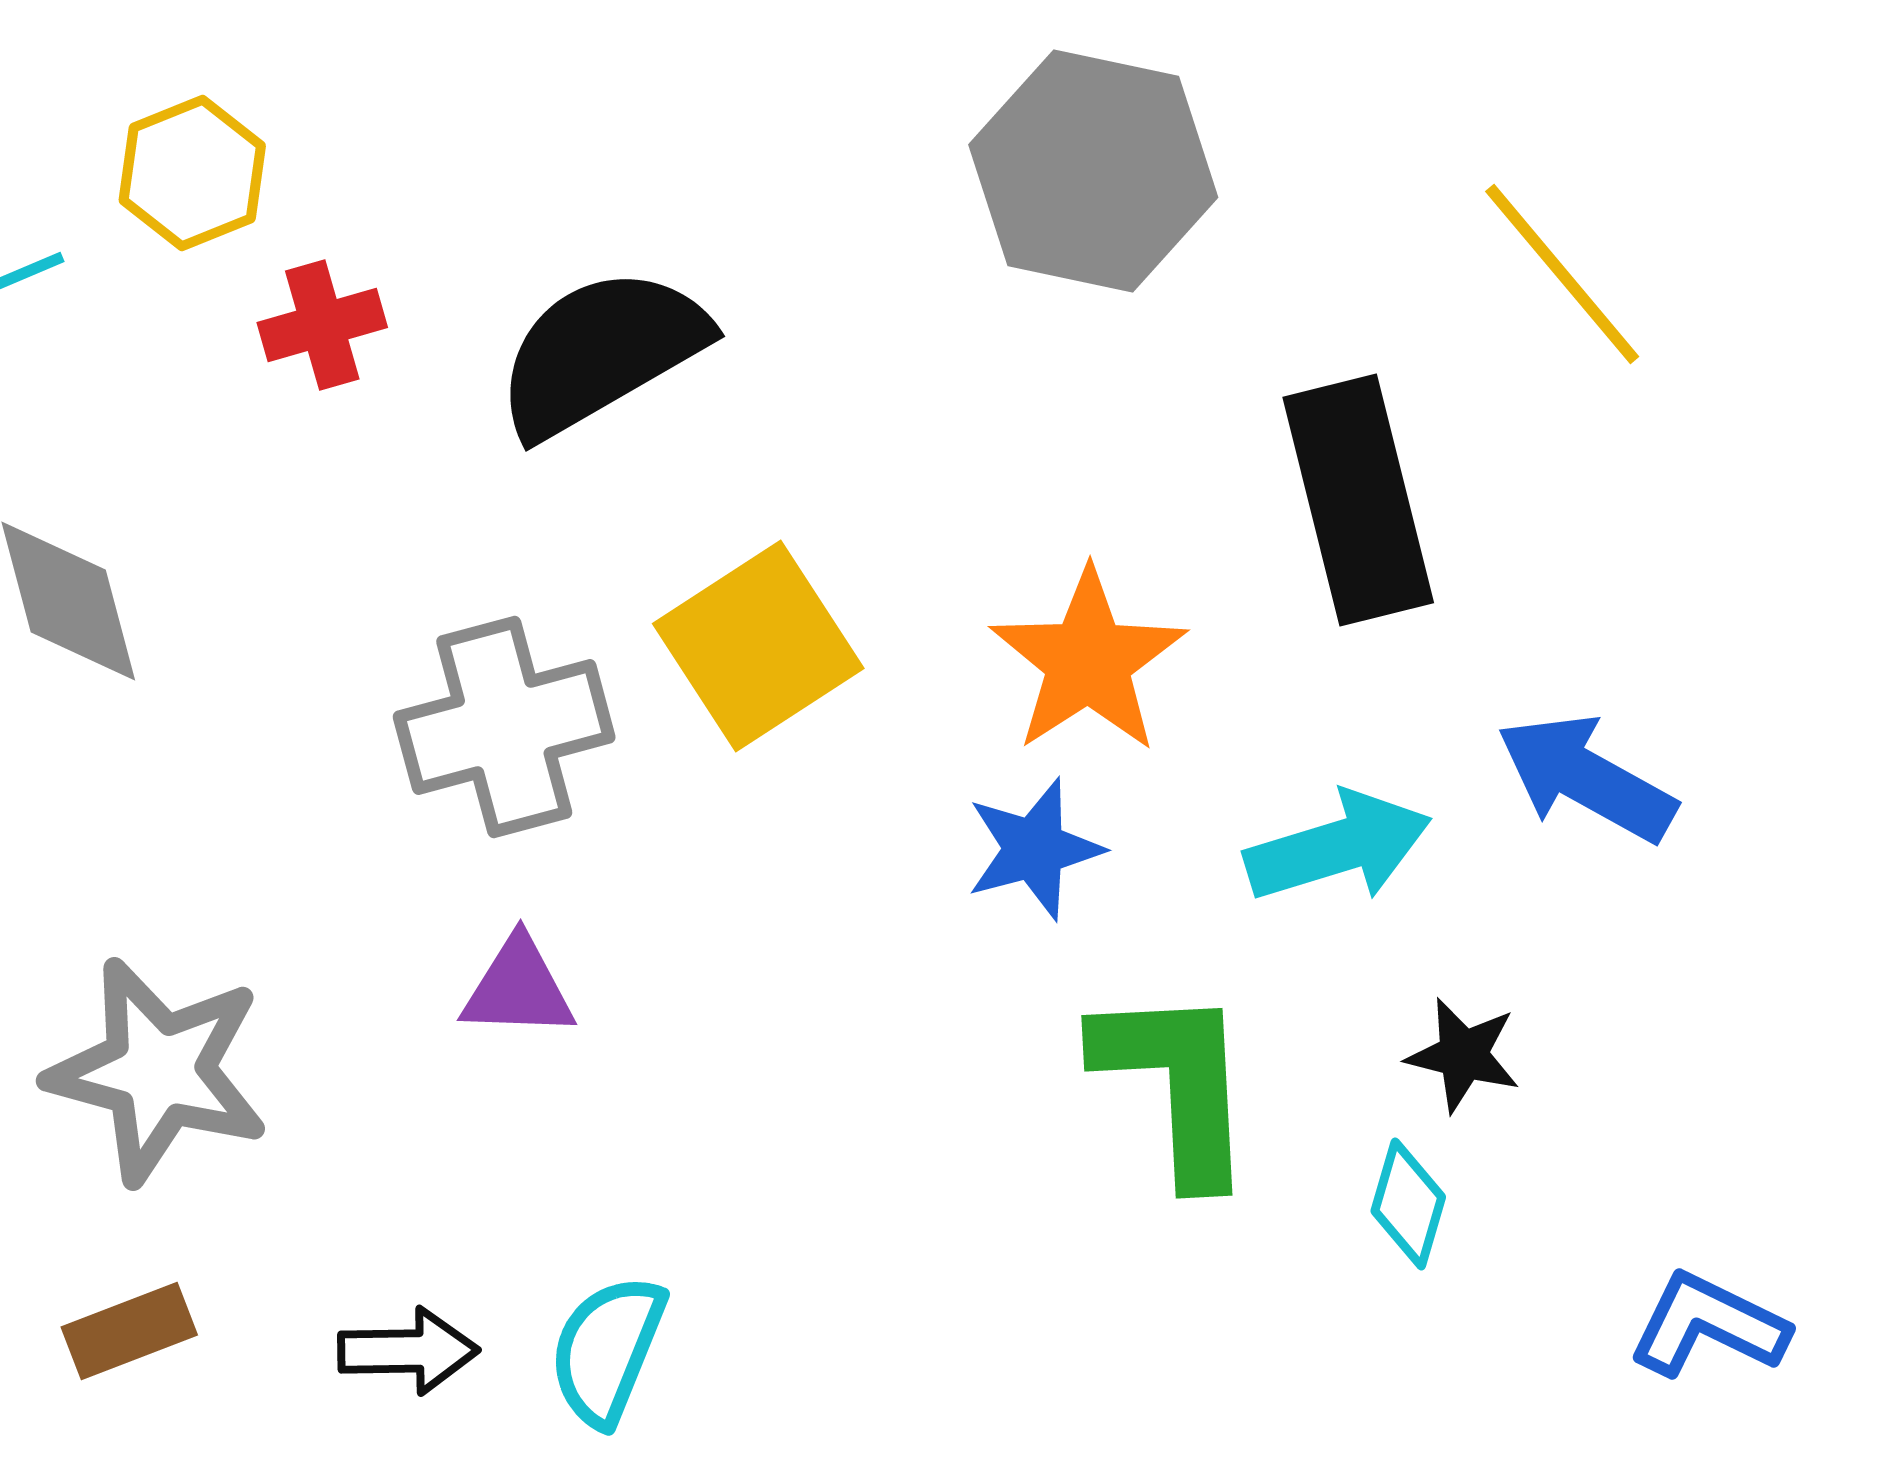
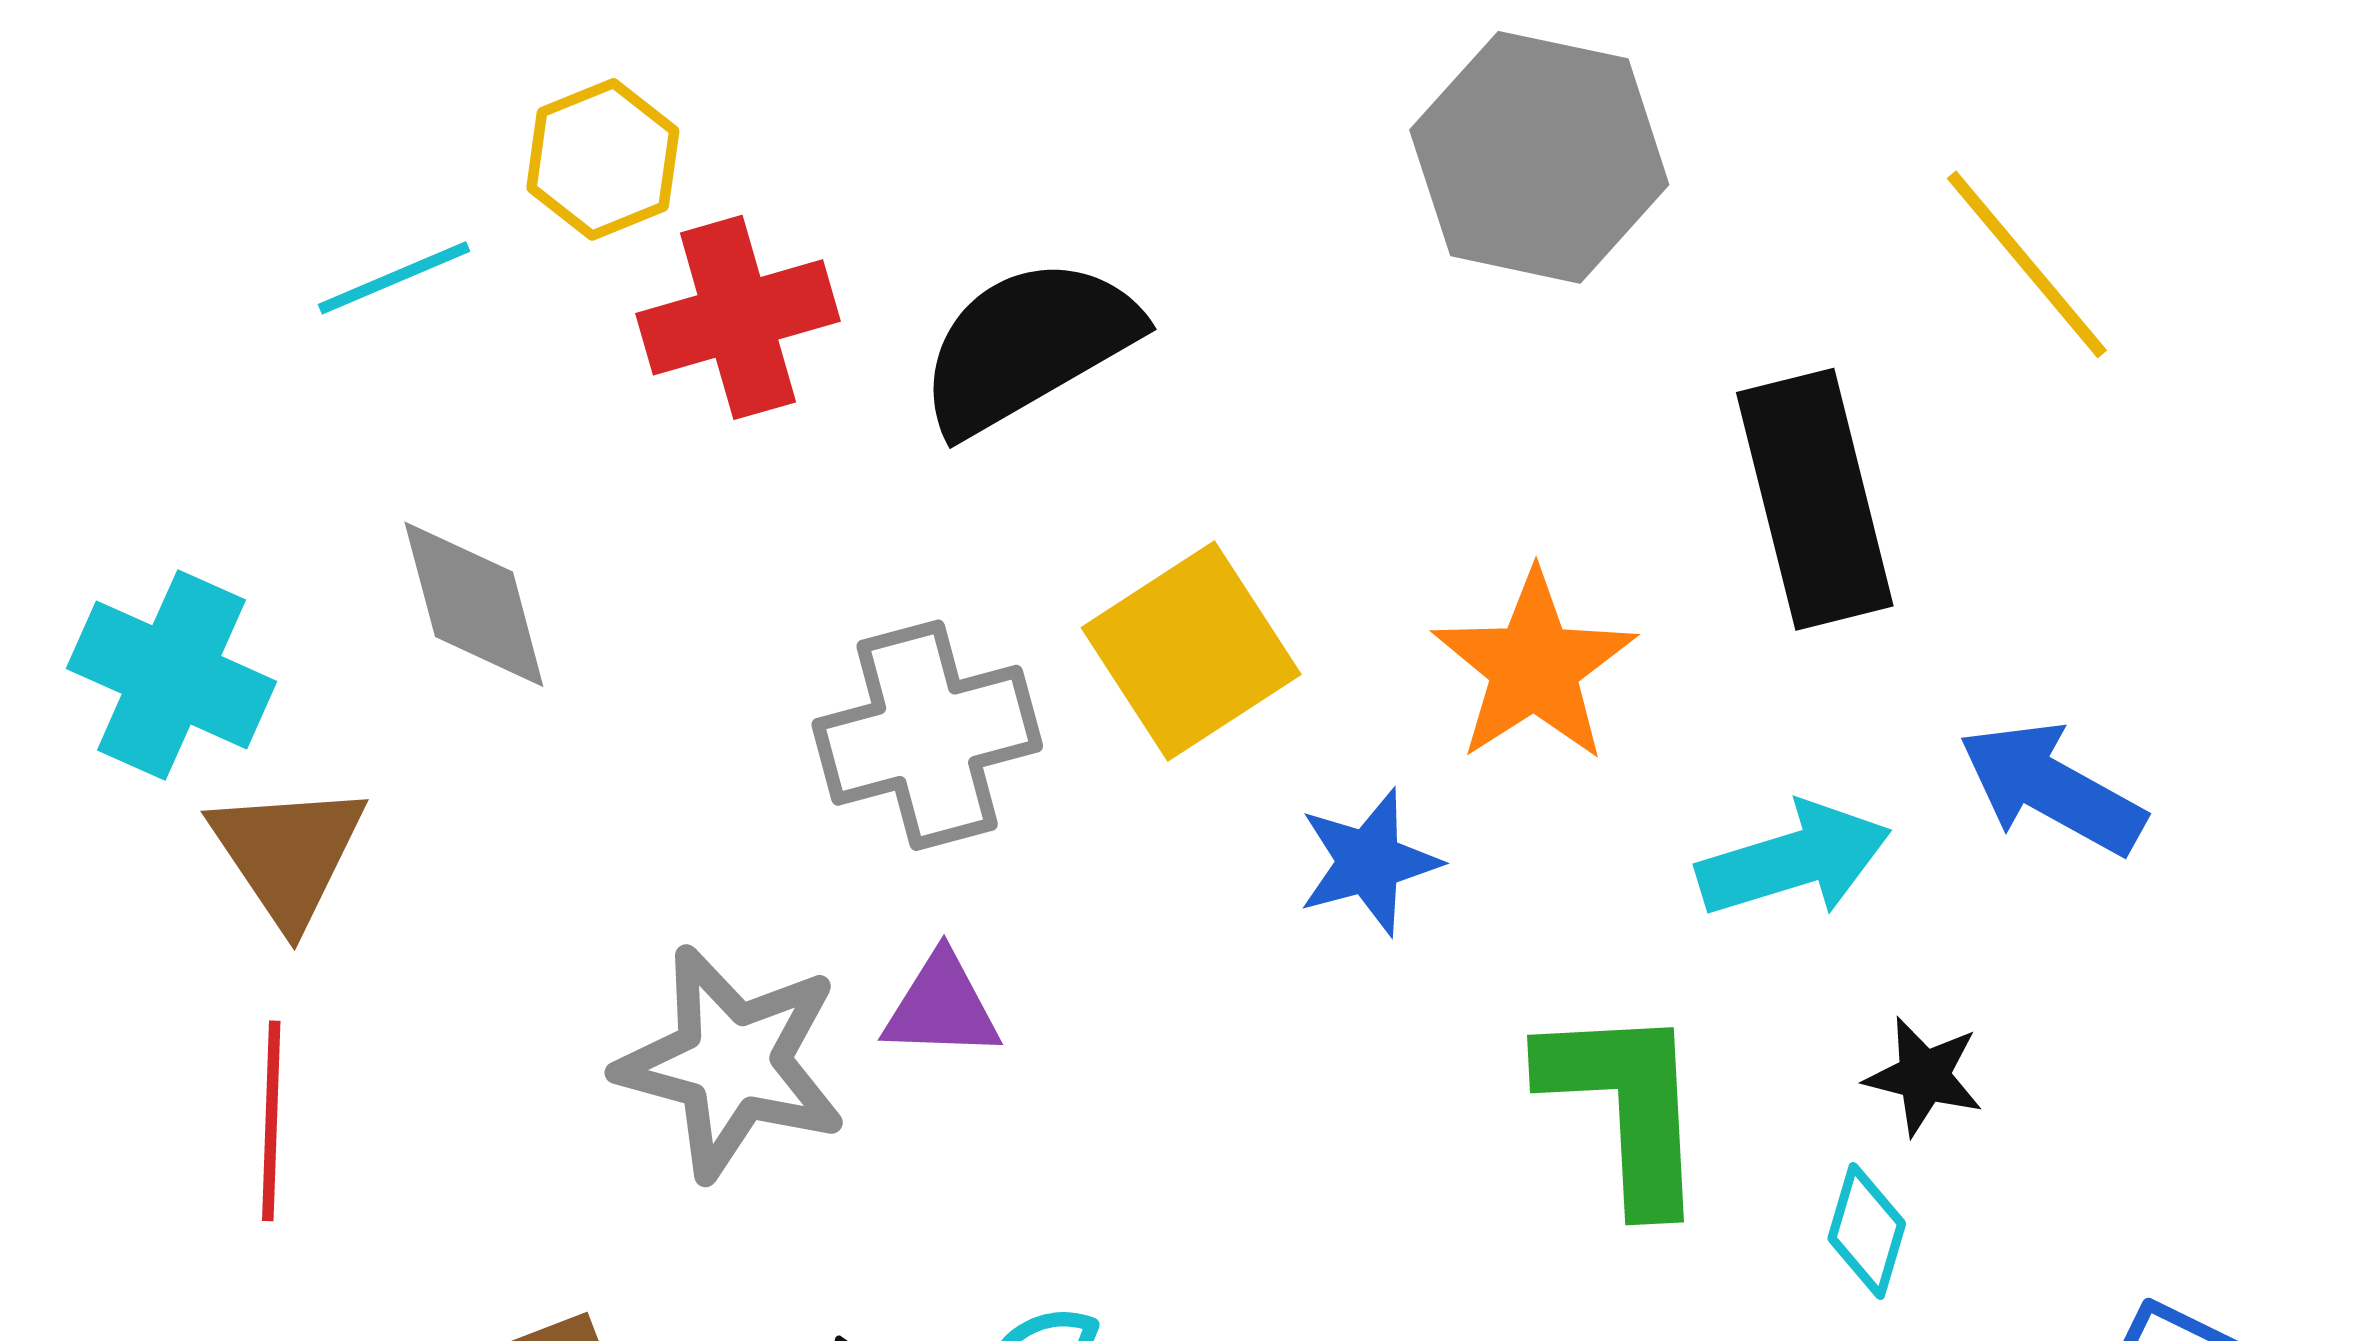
red cross: (322, 325) -> (738, 317), size x1.5
blue star: (1034, 849) -> (1369, 862), moved
gray star: (158, 1071) -> (732, 1063), moved

